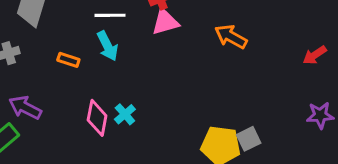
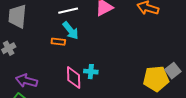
orange rectangle: (68, 60) -> (58, 42), moved
cyan cross: (125, 114) -> (91, 72), turned -32

